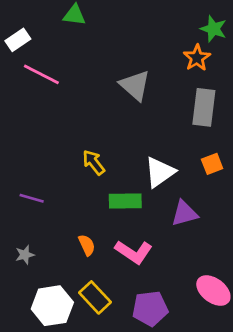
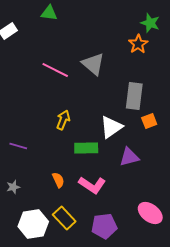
pink line: (41, 74) -> (55, 70), moved
gray rectangle: (204, 107) -> (134, 96), moved
yellow arrow: (94, 162) -> (63, 120), turned 60

